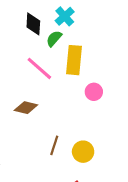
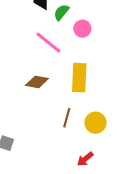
yellow rectangle: (74, 60) -> (79, 78), moved
pink circle: (94, 92) -> (82, 29), moved

